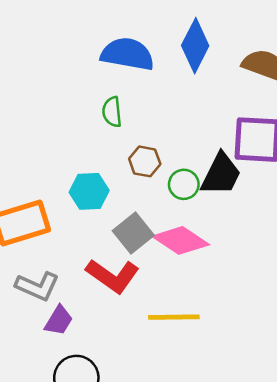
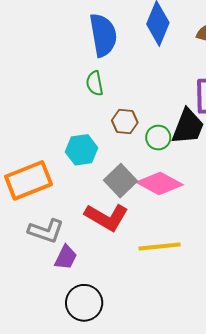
blue semicircle: (127, 54) -> (103, 35), turned 75

